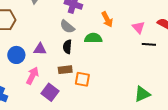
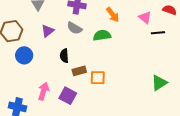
black semicircle: (67, 47) -> (64, 56), moved
purple triangle: (40, 49) -> (48, 31), moved, turned -32
blue circle: (16, 55) -> (24, 55), moved
pink arrow: (32, 76) -> (43, 91), moved

